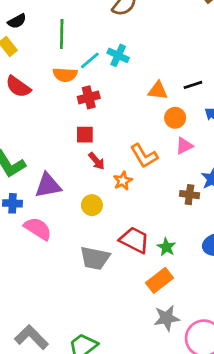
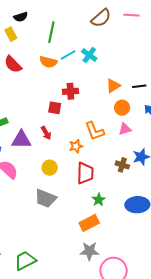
orange triangle: (158, 90) -> (113, 86), turned -49
red cross: (89, 97) -> (70, 91), moved
red arrow: (97, 161) -> (46, 133), moved
yellow circle: (92, 205) -> (50, 168), moved
red trapezoid: (134, 240) -> (85, 173), moved, turned 55

